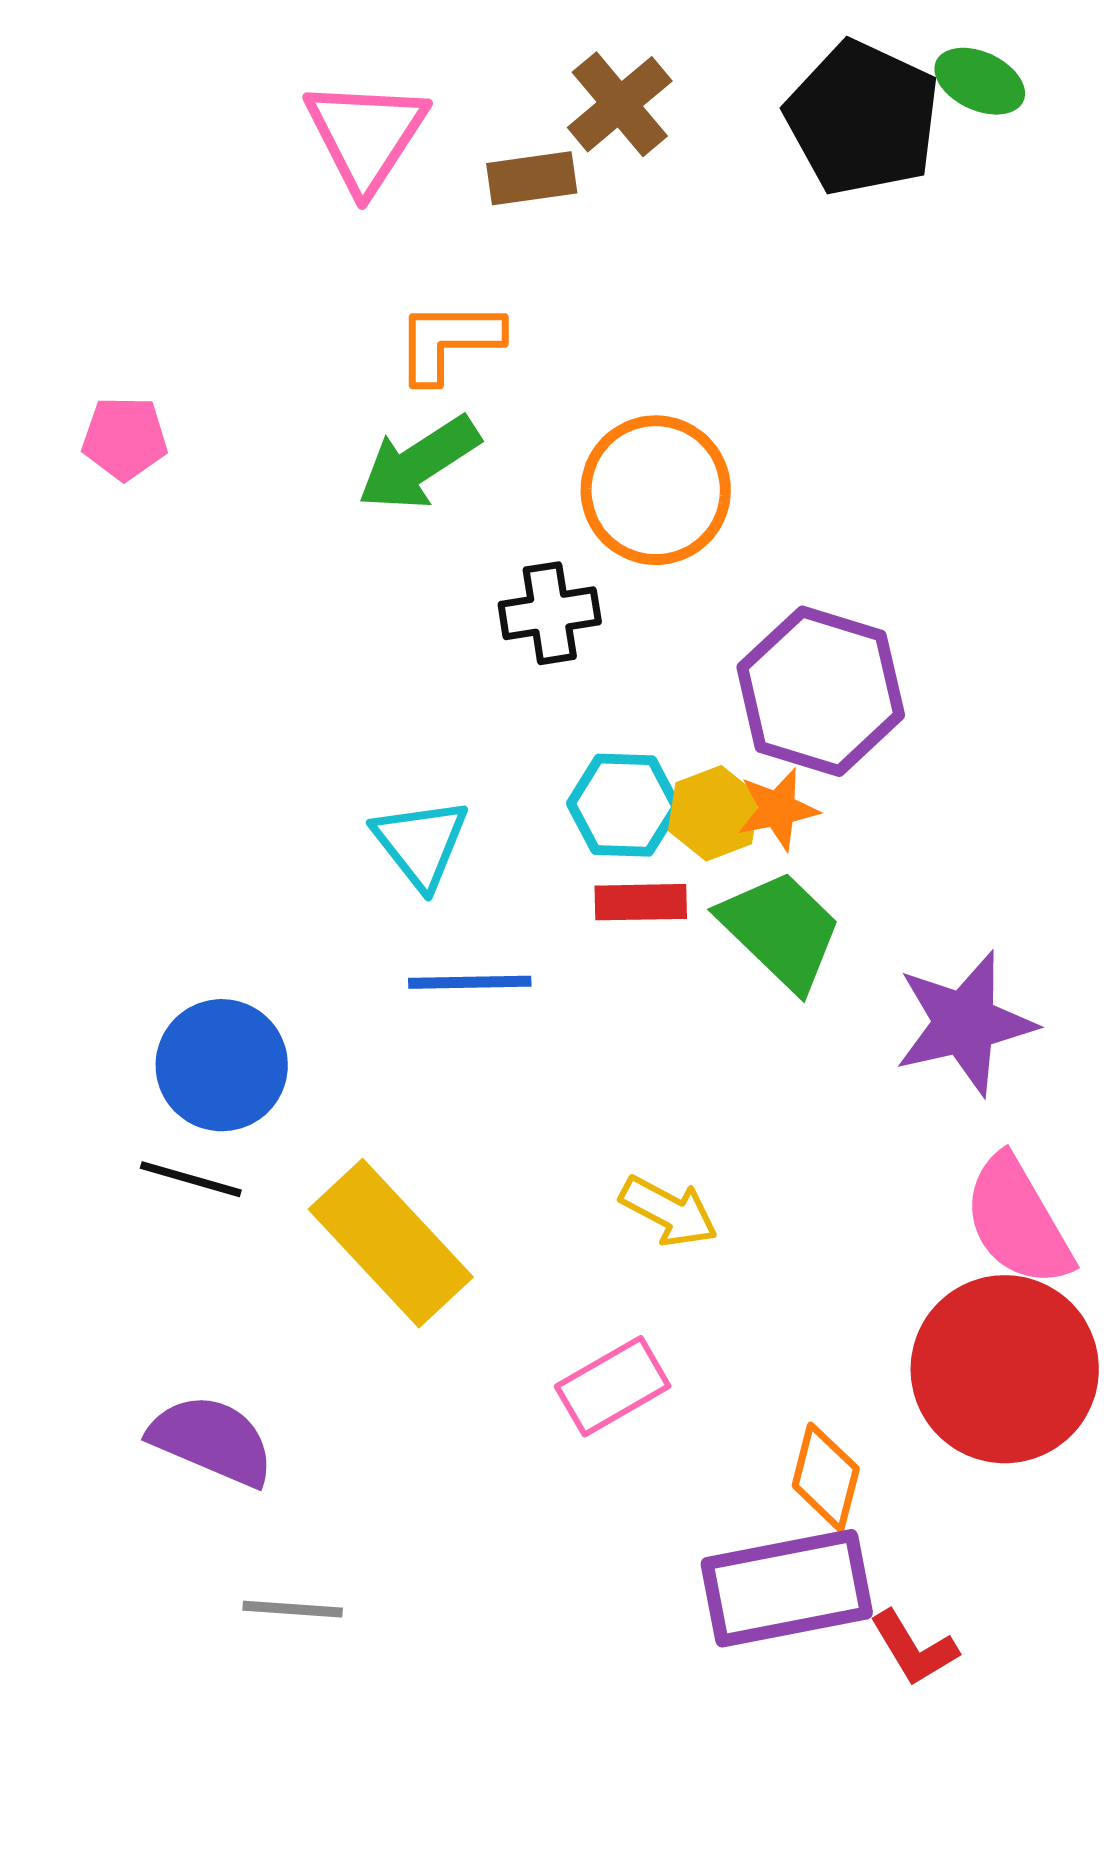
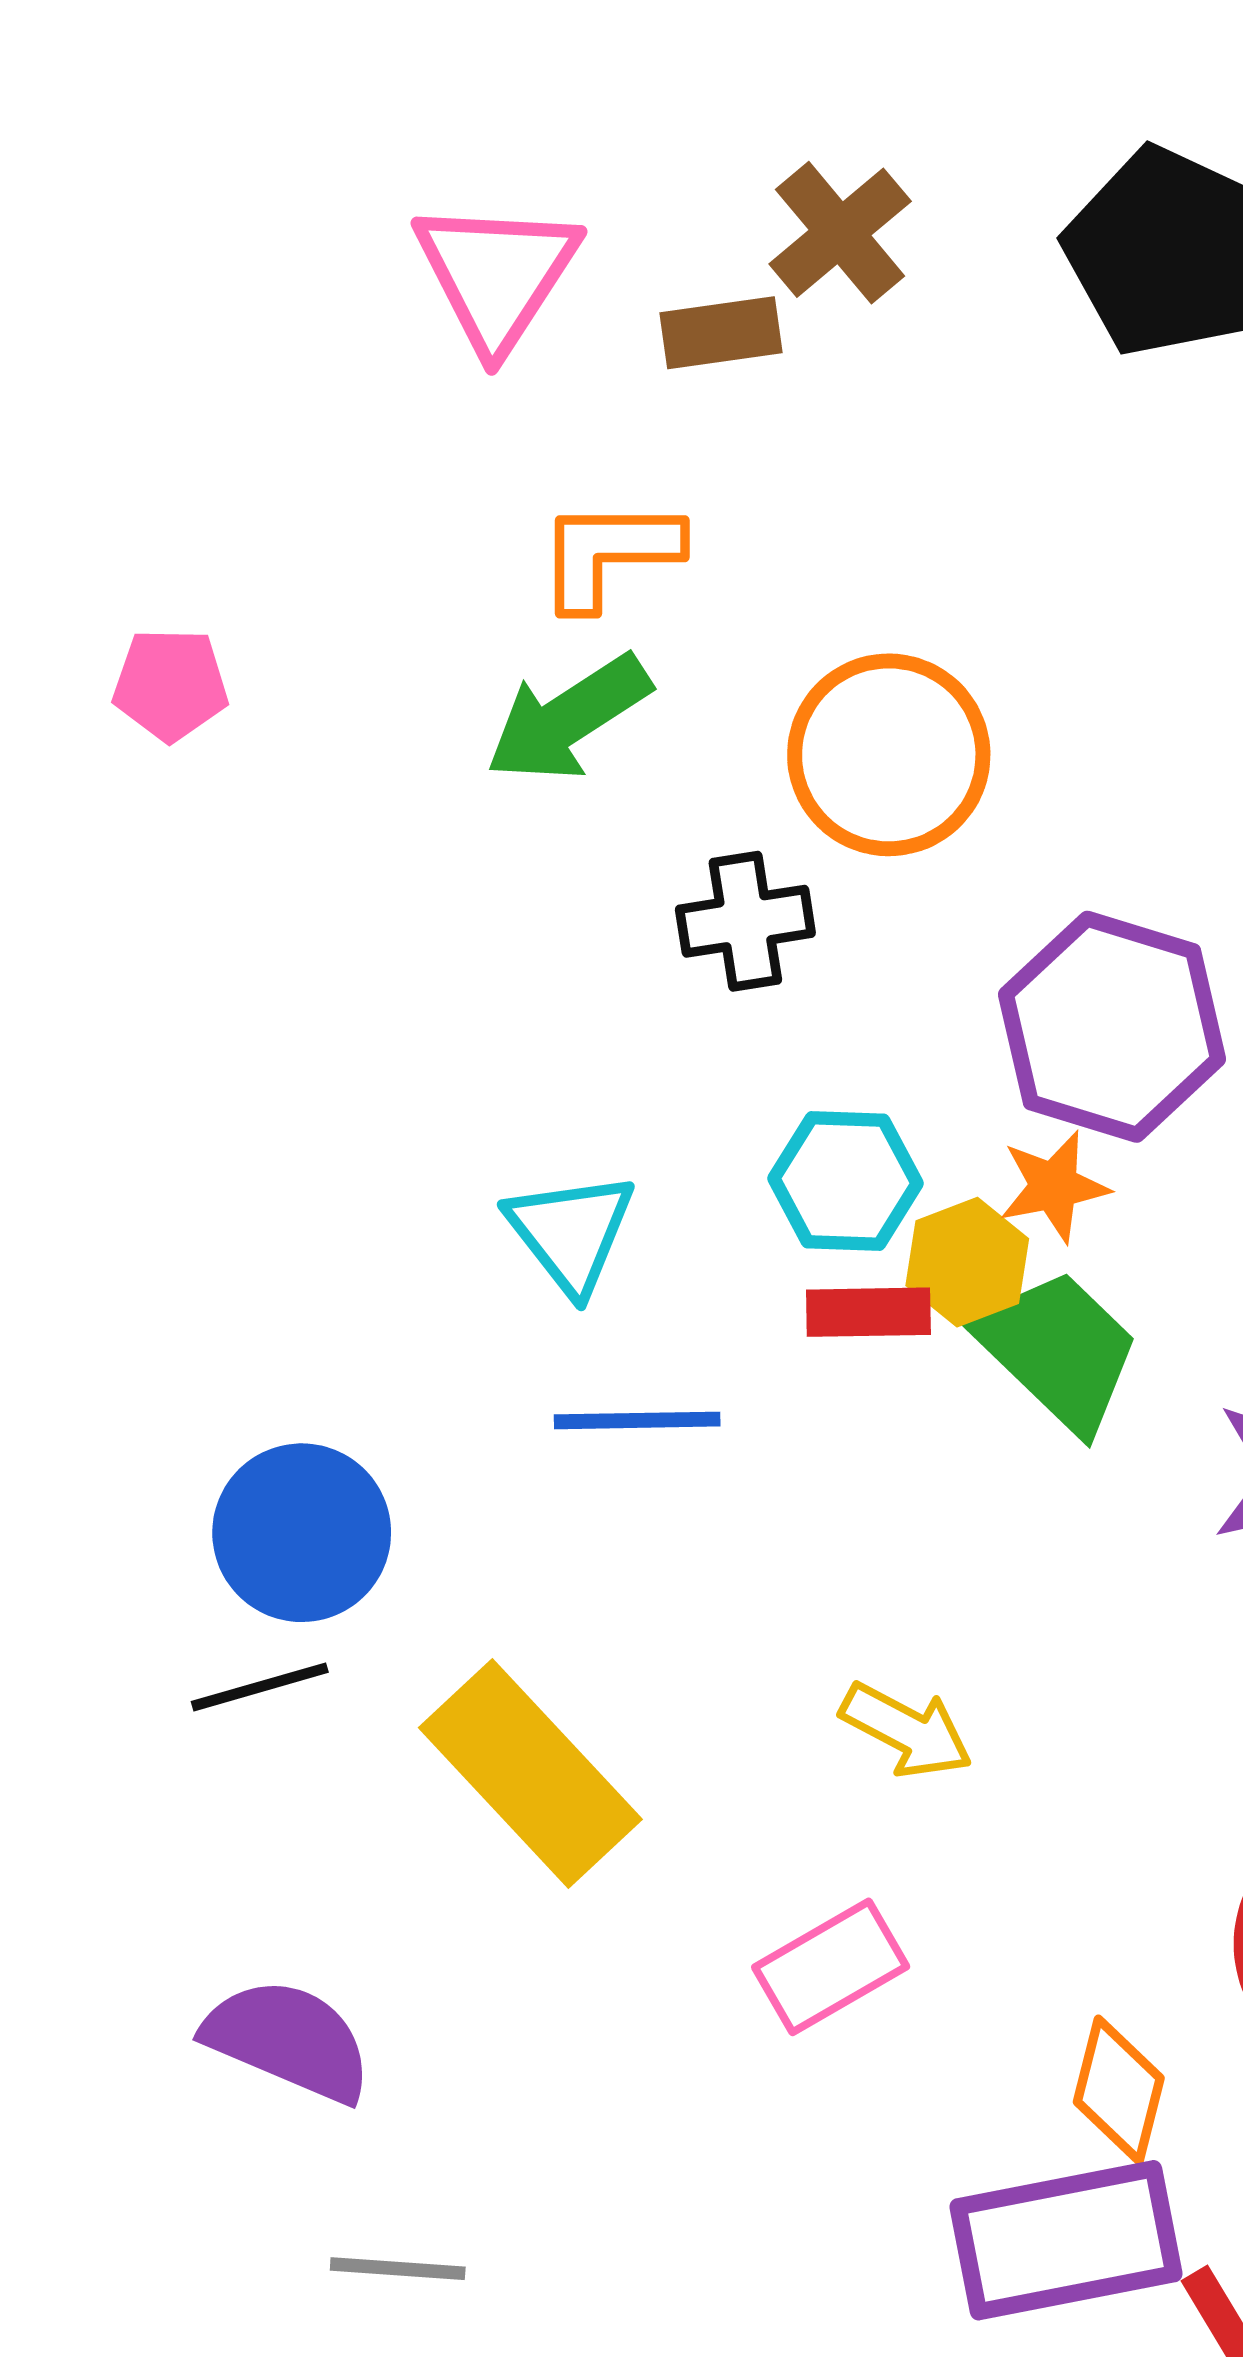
yellow hexagon: (714, 813) -> (967, 1262), moved
black line: (191, 1179) -> (260, 1687), turned -32

